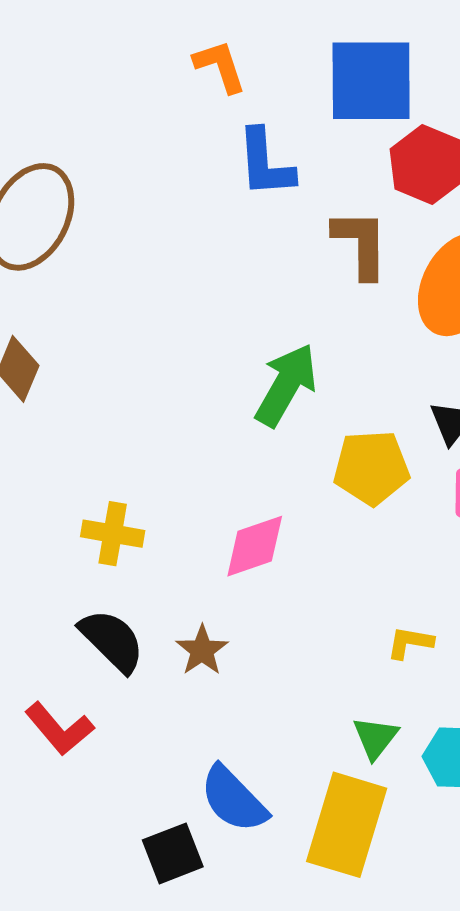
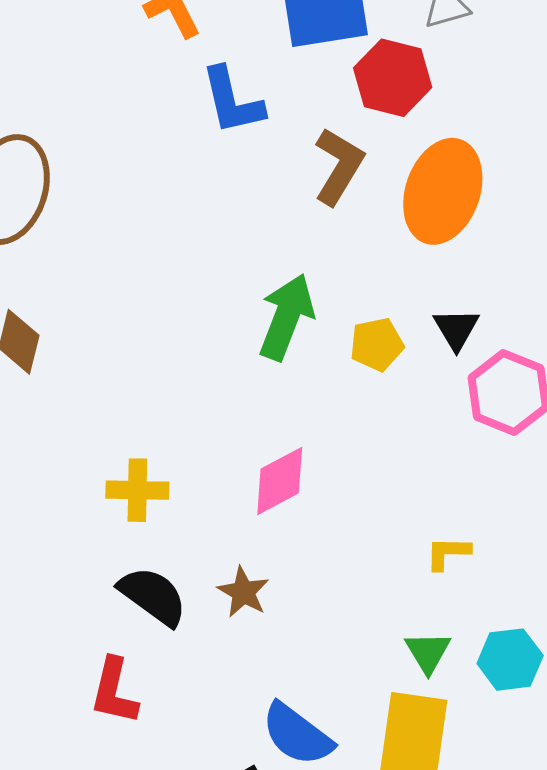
brown L-shape: (361, 244) -> (339, 166), turned 40
yellow pentagon: (371, 468) -> (377, 344), moved, size x0.7
red L-shape: (59, 729) -> (114, 691), turned 62

